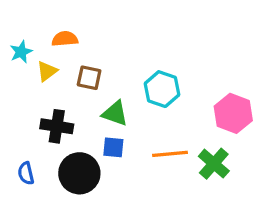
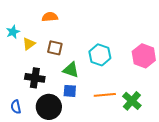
orange semicircle: (65, 39) -> (50, 17), moved
pink hexagon: (233, 113) -> (144, 56), moved

